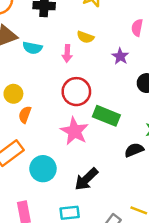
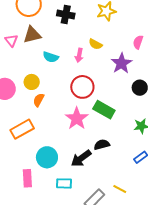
cyan semicircle: (32, 48) -> (51, 57), moved
purple star: (120, 56) -> (121, 63), size x1.5
black semicircle: (134, 150) -> (102, 145), moved
cyan circle: (43, 169) -> (47, 157), moved

